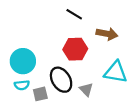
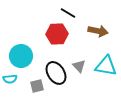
red hexagon: (75, 49) -> (57, 34), moved
cyan semicircle: (22, 85) -> (10, 79), moved
gray triangle: (86, 90) -> (79, 66), moved

